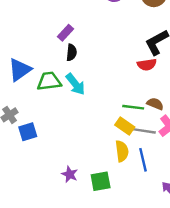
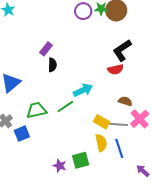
green trapezoid: (49, 81) -> (36, 110), moved
cyan arrow: (75, 84) -> (83, 90), moved, turned -72
green line: (133, 107) -> (65, 107), moved, turned -36
green square: (101, 181) -> (81, 160), moved

